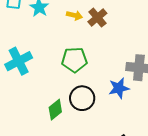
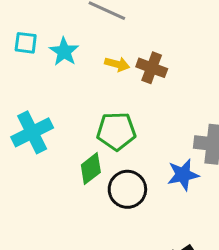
brown cross: (97, 18) -> (152, 68), turned -30
green diamond: (55, 110) -> (91, 169), moved

